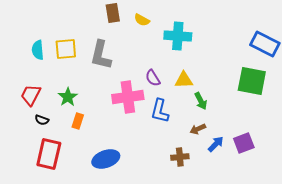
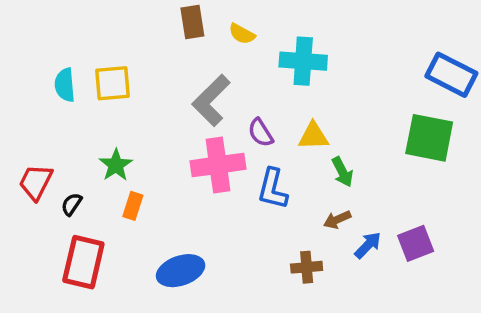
gray L-shape: (101, 55) -> (211, 100), moved, turned 32
red trapezoid: (31, 95) -> (36, 182), moved
black semicircle: (42, 120) -> (72, 204), turned 104

